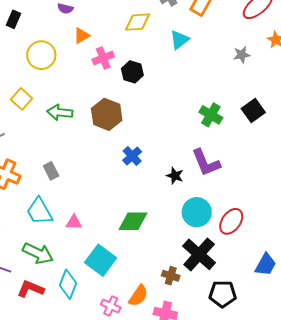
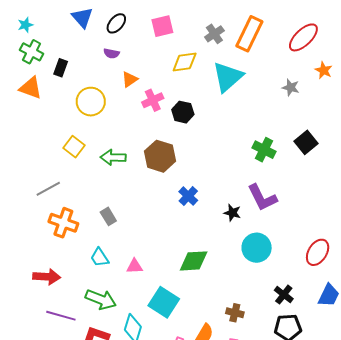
cyan triangle: (180, 40) -> (228, 77), size x1.6
gray star: (242, 55) -> (291, 87), turned 30
cyan trapezoid: (39, 211) -> (100, 257), size x0.7
red ellipse: (231, 221) -> (318, 252), moved
black cross: (199, 254) -> (284, 295), moved, size x0.6

